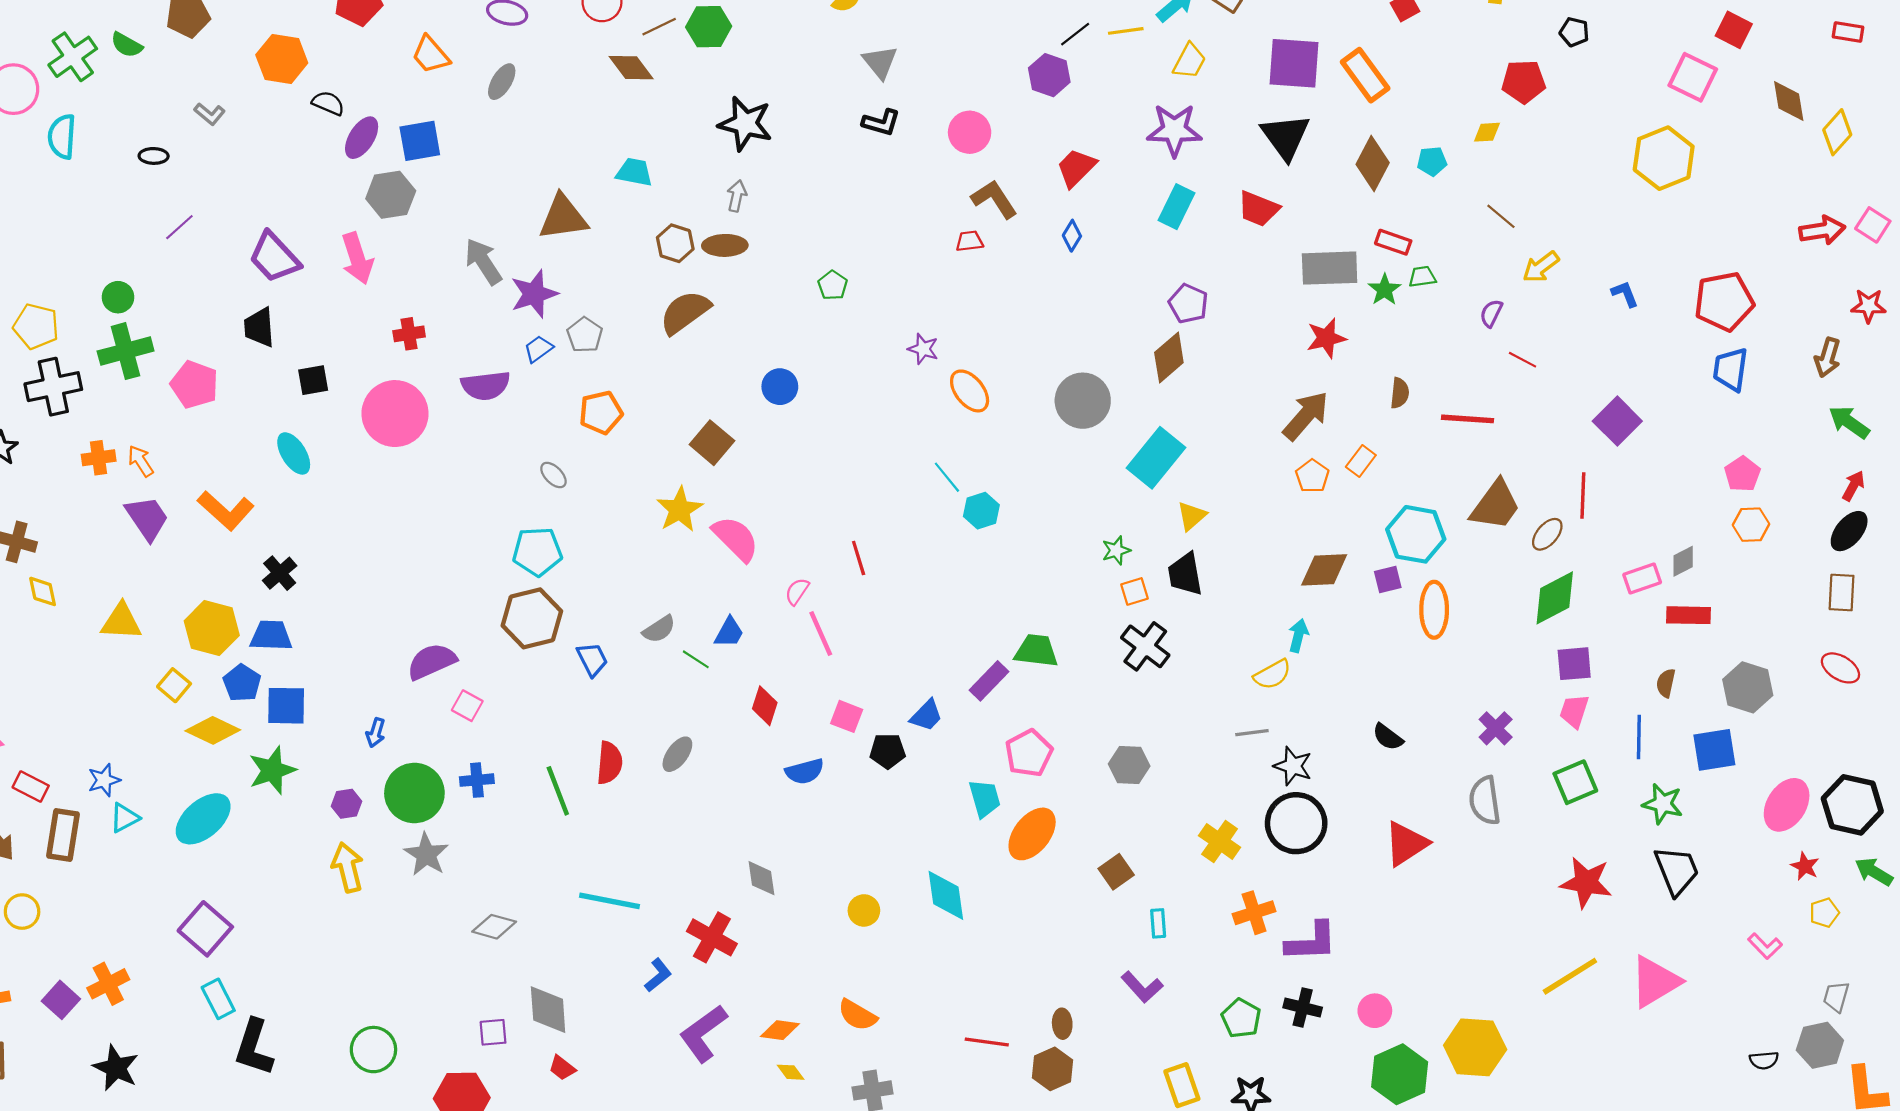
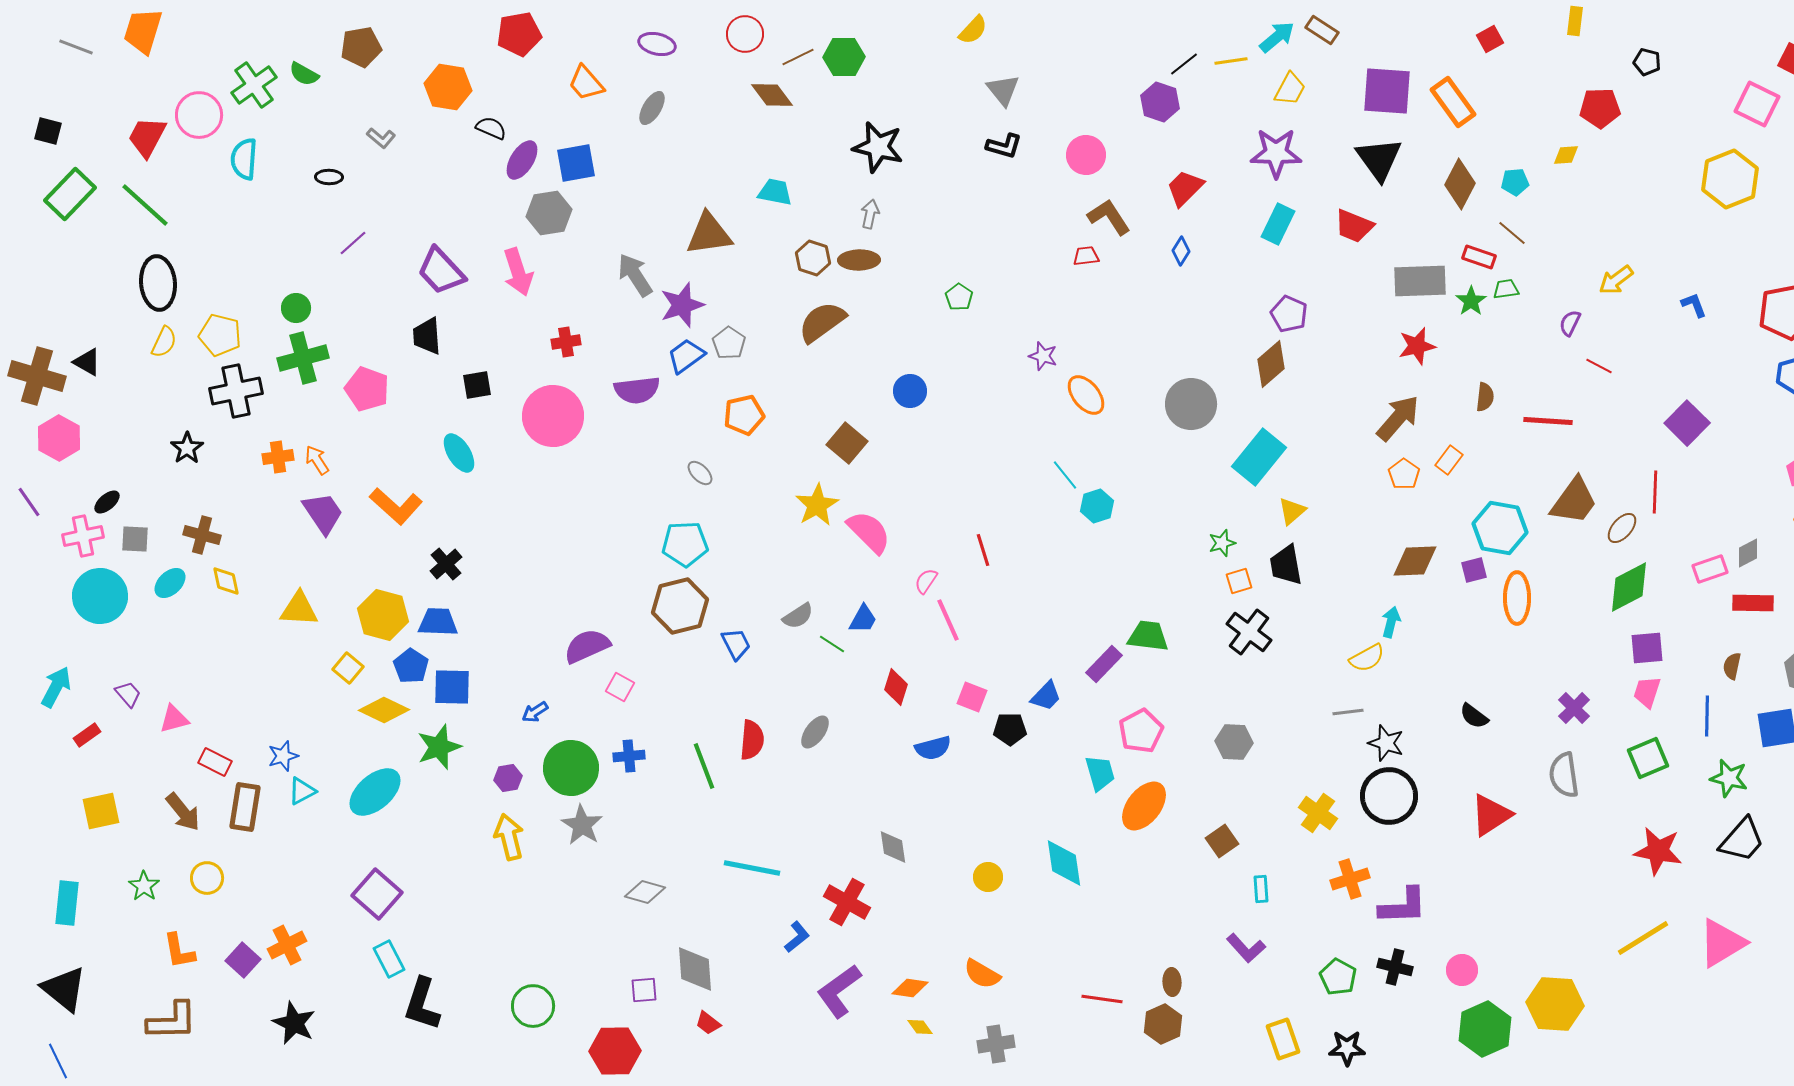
brown line: (1501, 216) -> (1512, 233), moved
blue trapezoid: (538, 349) -> (686, 356), size x1.4
blue arrow: (376, 733) -> (535, 712), turned 40
black trapezoid: (1677, 871) -> (1742, 840), turned 63

